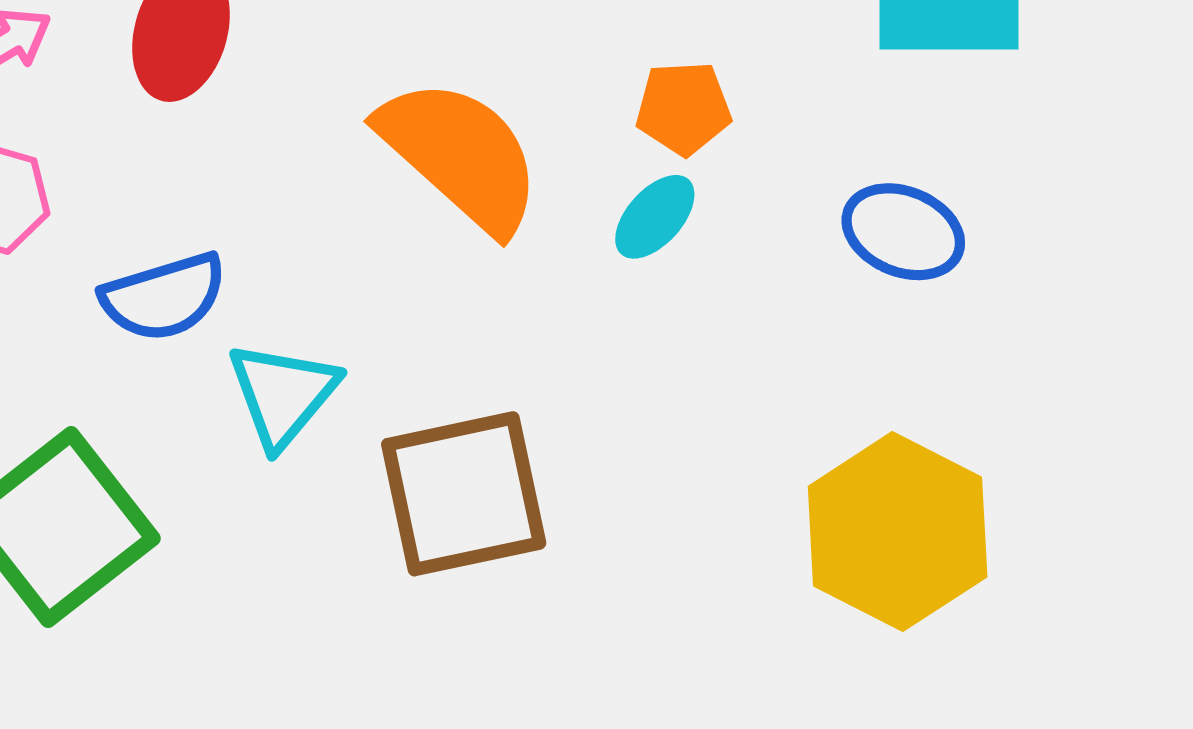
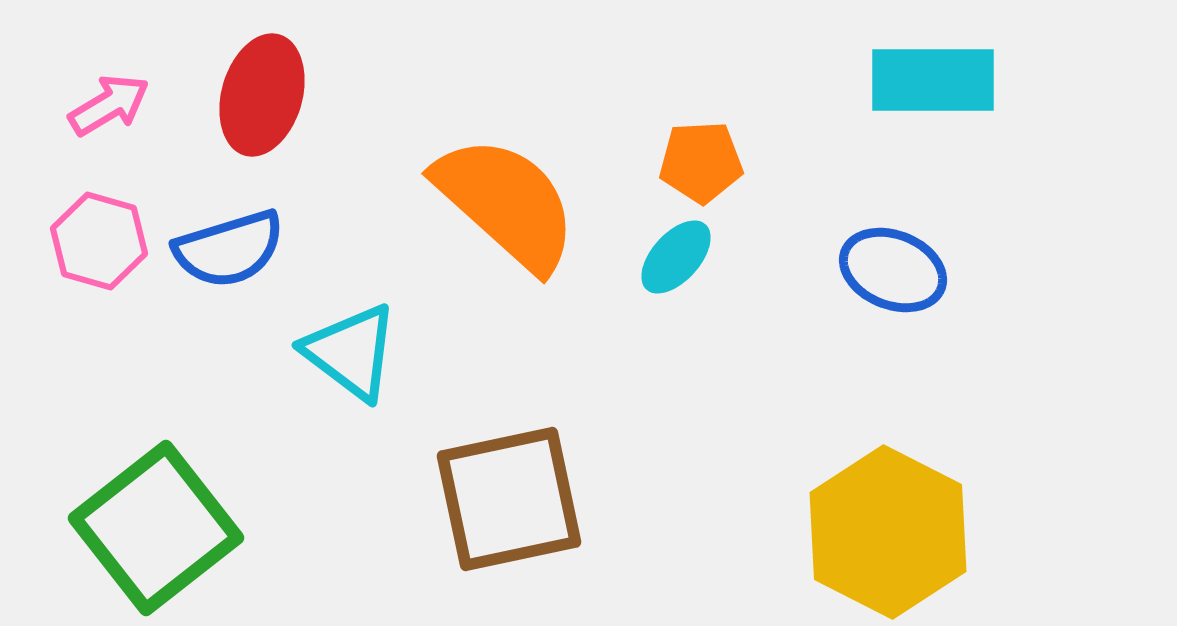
blue semicircle: (164, 297) -> (229, 249), moved
cyan triangle: (283, 394) -> (351, 352), moved, turned -33

